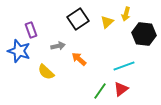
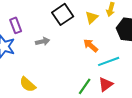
orange arrow: (79, 59) -> (91, 45), moved
yellow semicircle: (46, 72) -> (28, 84), moved

